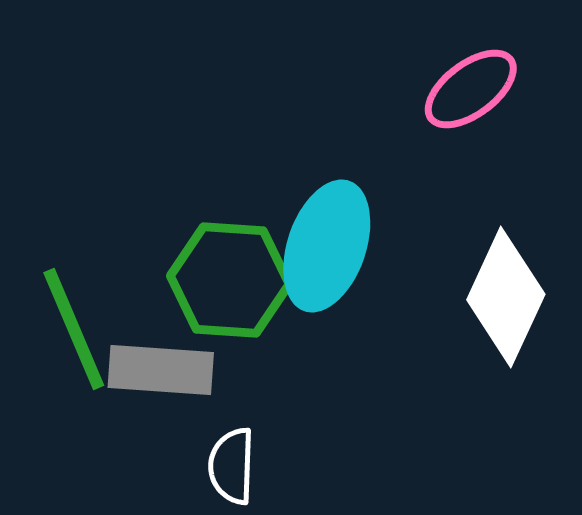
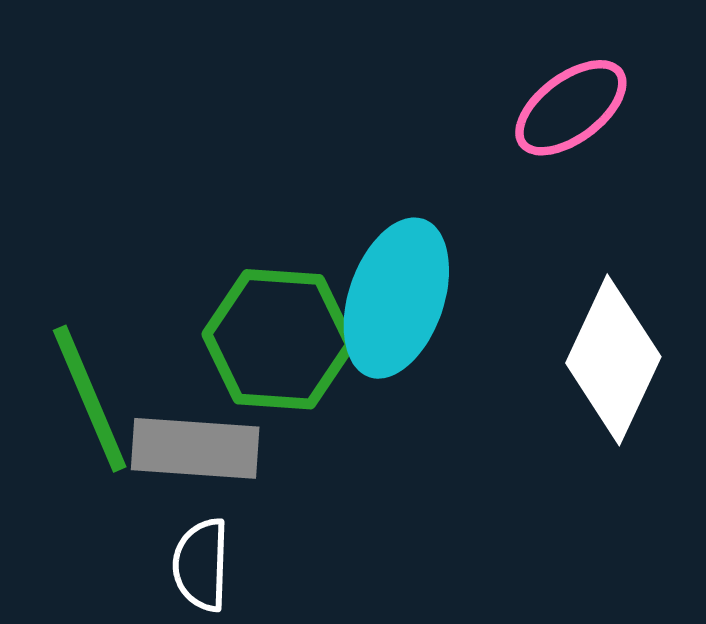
white semicircle: (232, 466) -> (201, 565), moved

